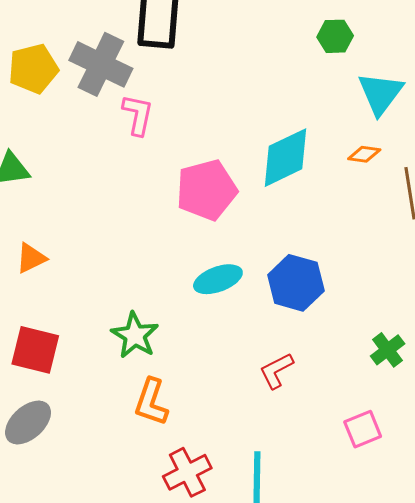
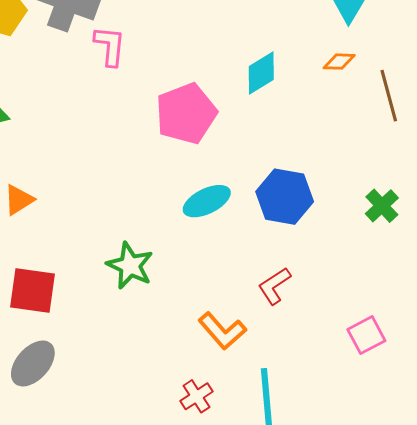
cyan diamond: (286, 158) -> (261, 73), size x0.7
green cross: (388, 350) -> (382, 206), moved
orange L-shape: (151, 402) -> (222, 331), moved, turned -54
red cross: (187, 472) -> (196, 396), size x0.7

